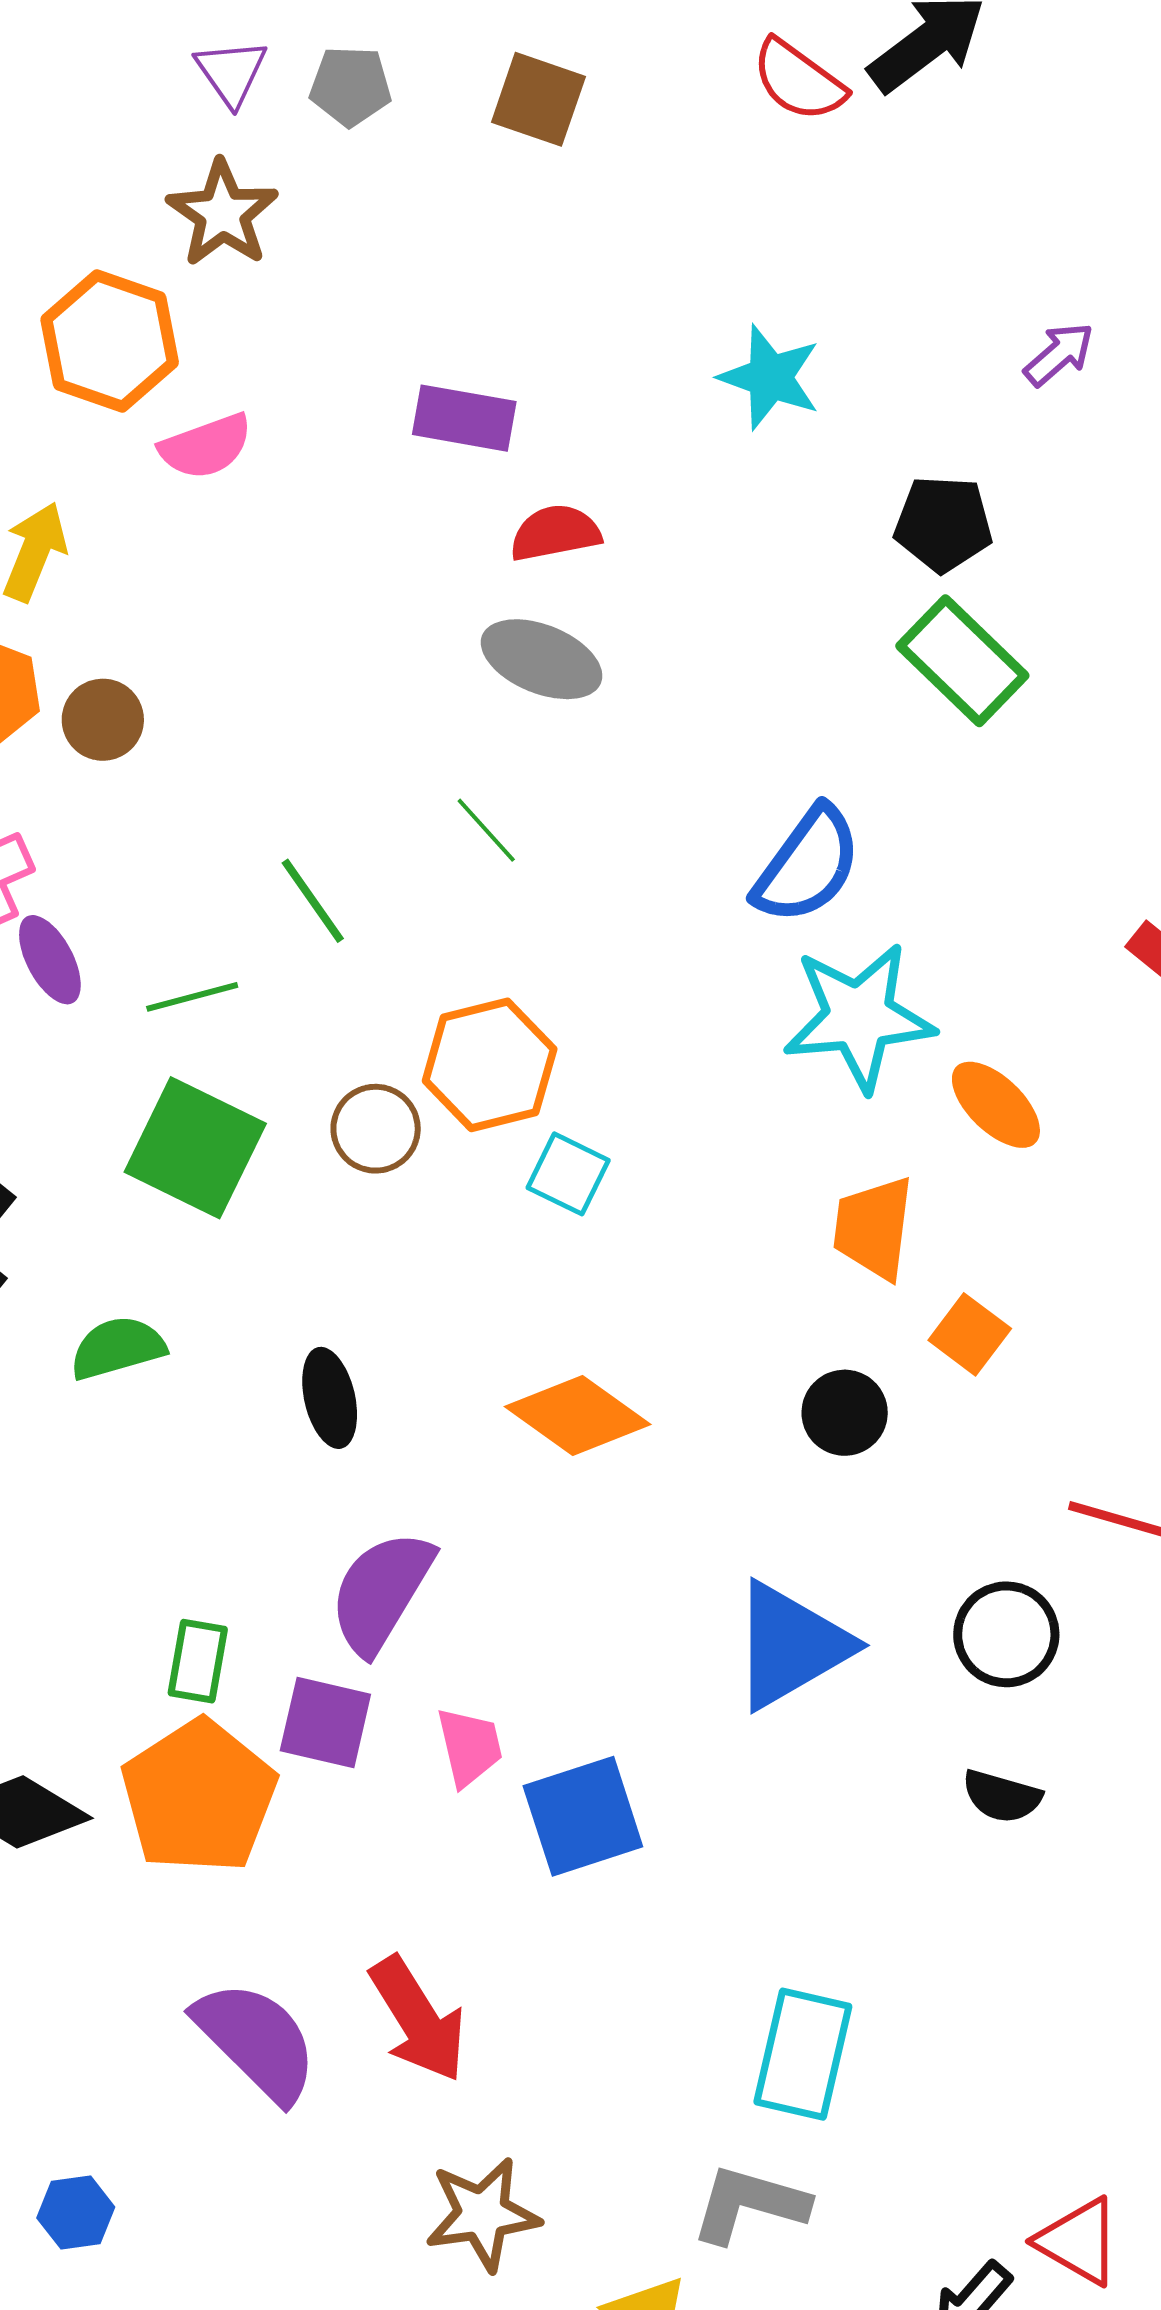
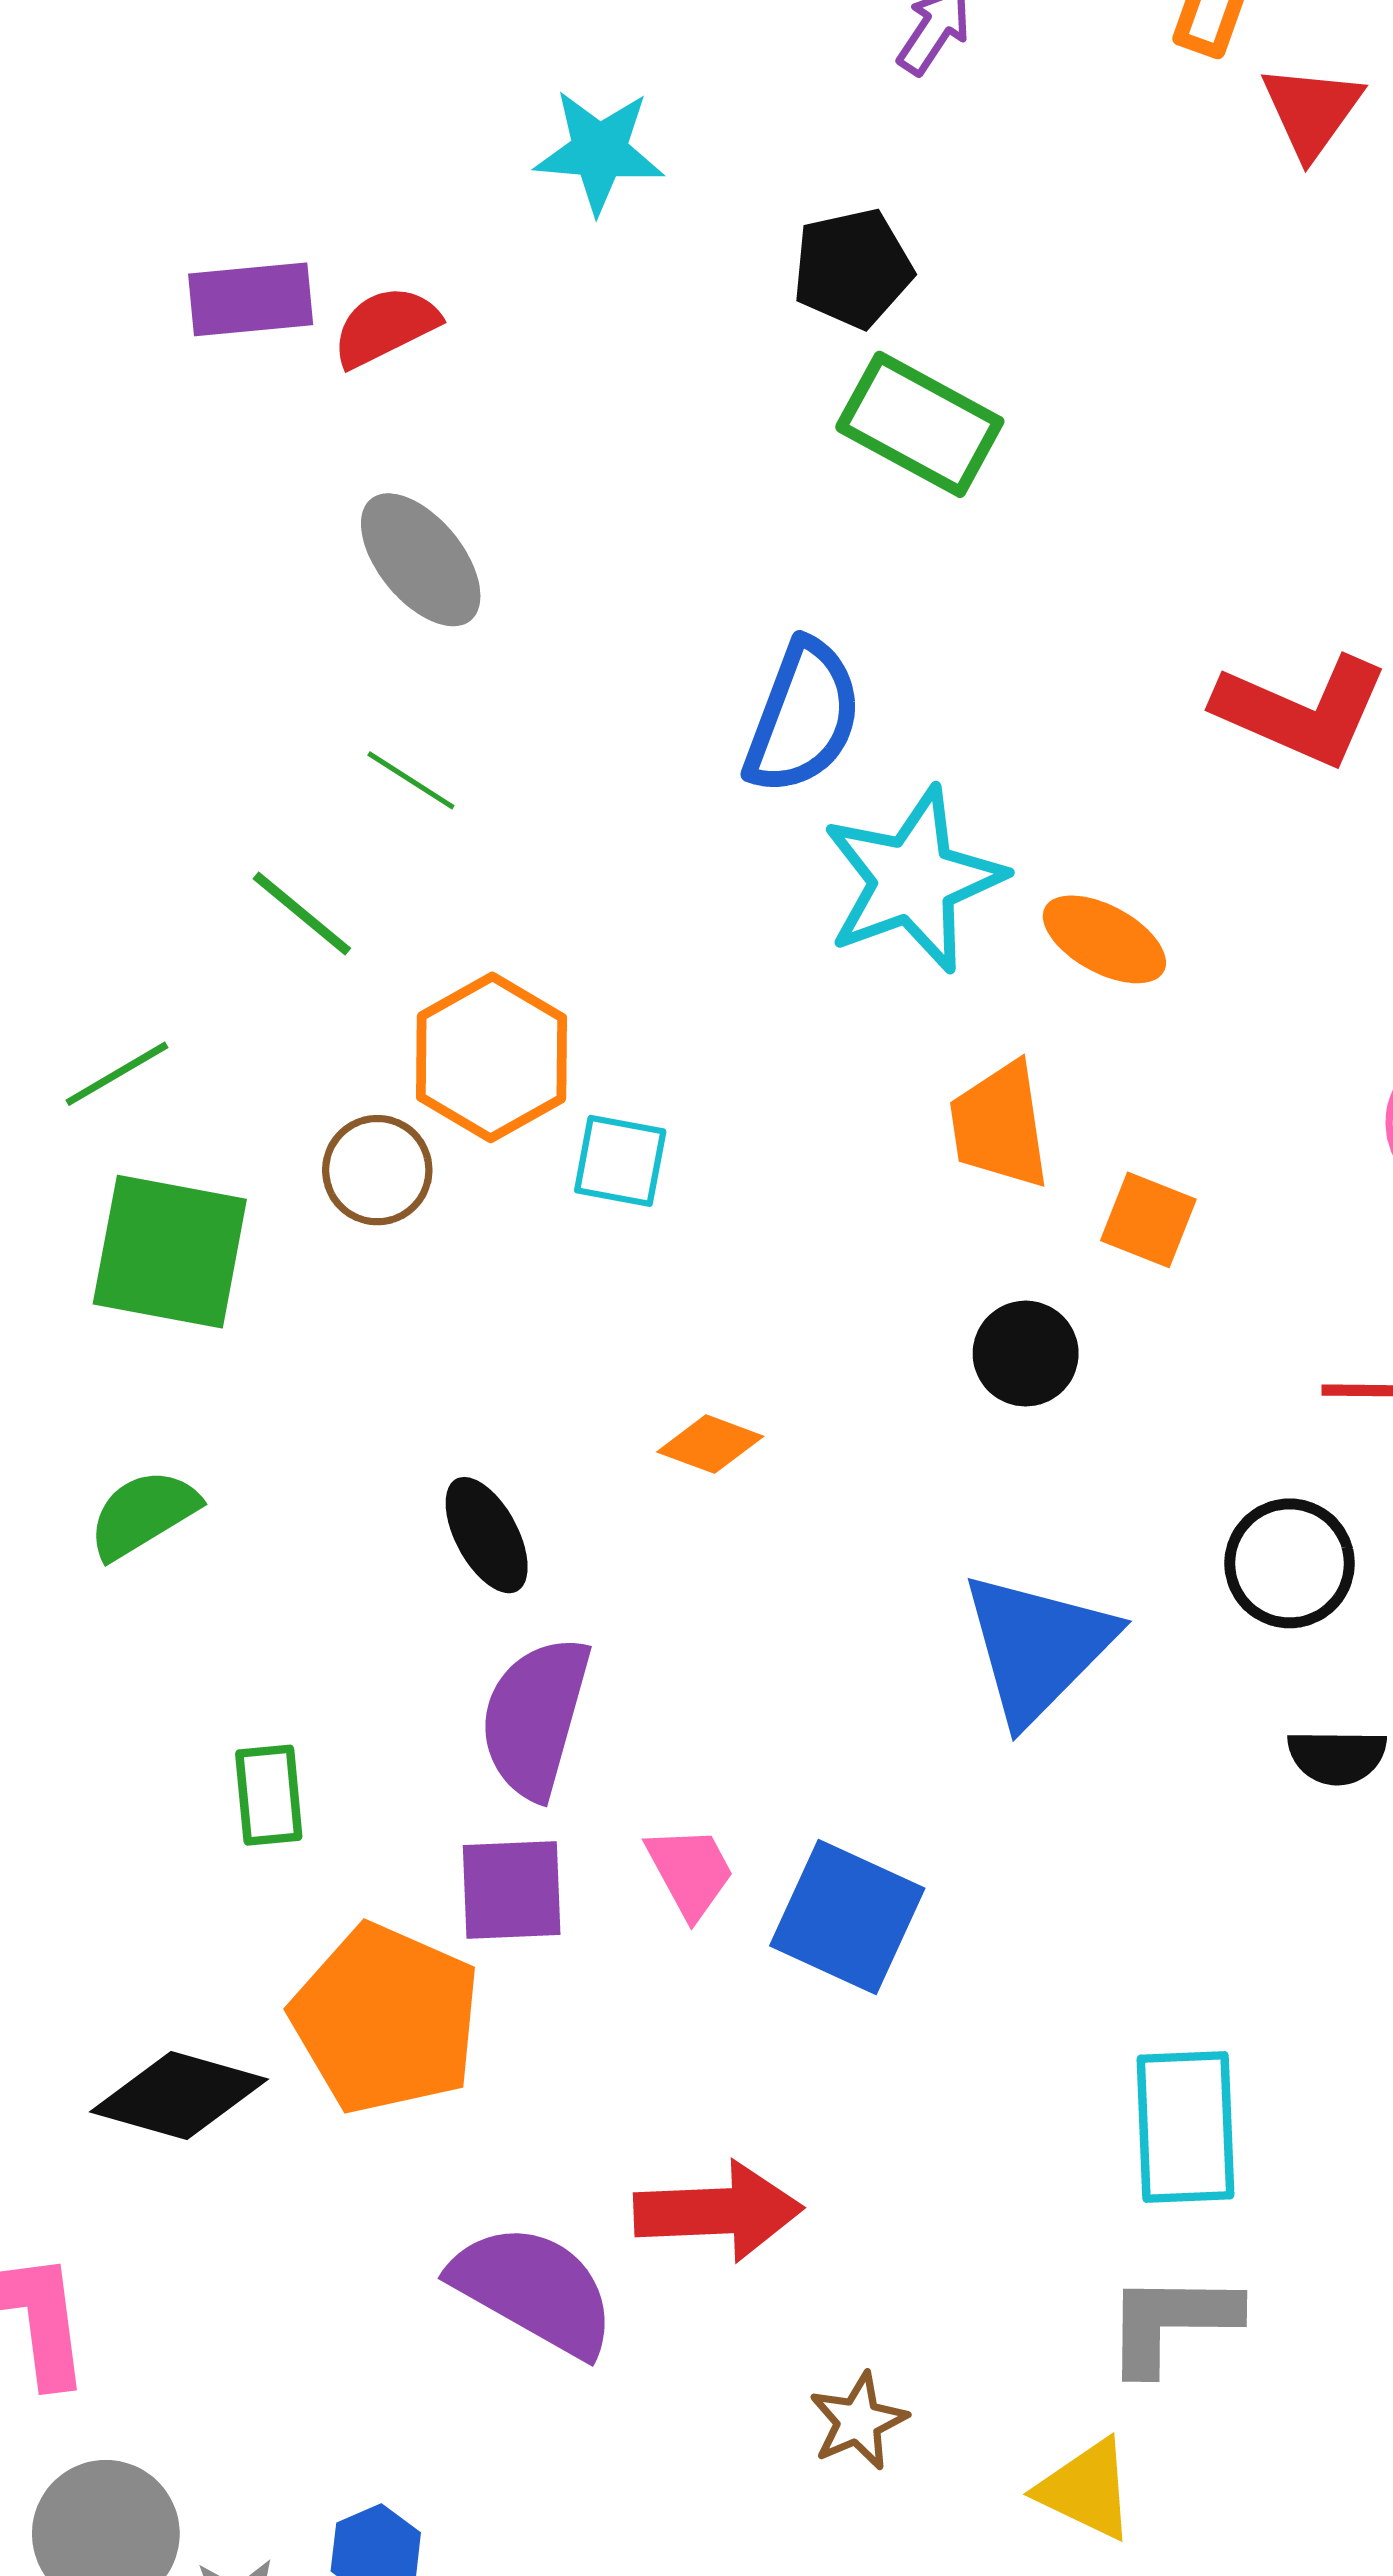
red semicircle: (555, 533) -> (385, 326), moved
gray ellipse: (542, 659) -> (421, 560), turned 44
green line: (313, 901) -> (302, 914), moved
black ellipse: (330, 1398) -> (487, 1535), moved
orange diamond: (578, 1416) -> (710, 1444), size x0.6
green rectangle: (198, 1661) -> (269, 1795), moved
blue square: (583, 1816) -> (847, 1917), turned -32
red arrow: (418, 2019) -> (718, 2211), turned -45
brown star: (483, 2214) -> (858, 2421), size x0.7

